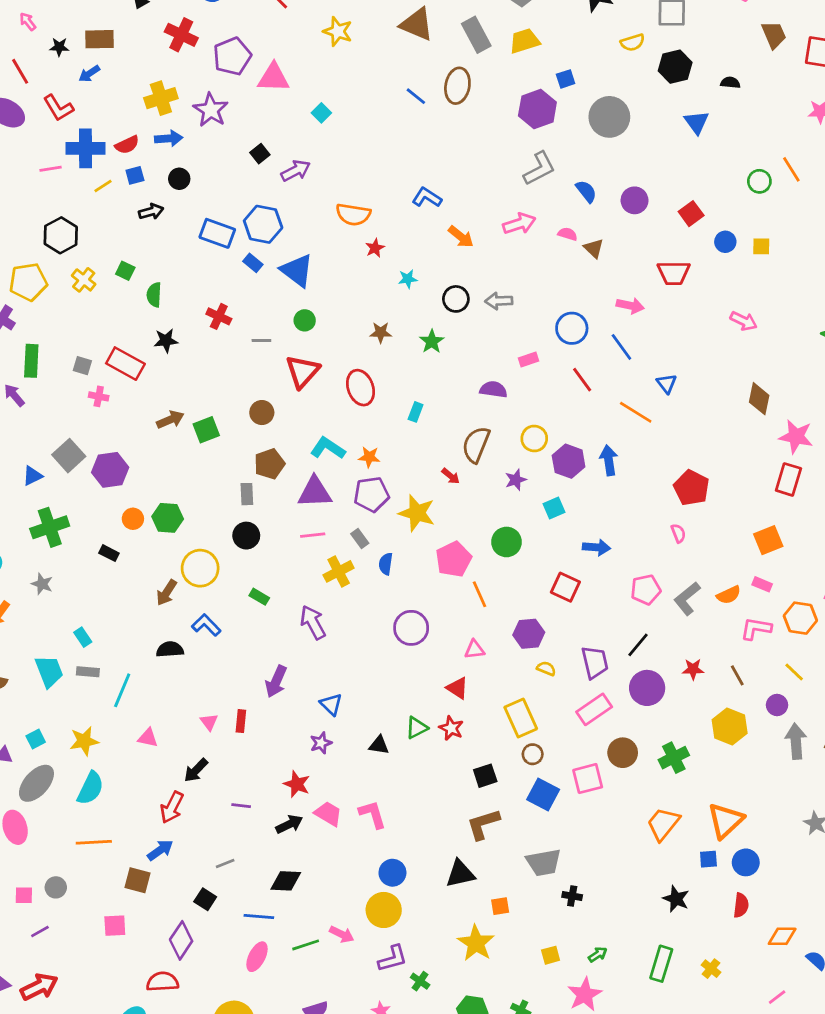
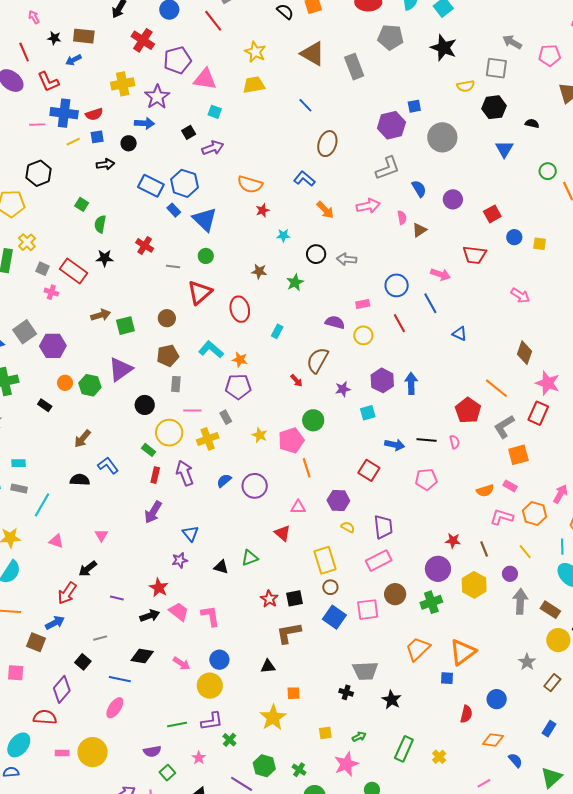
yellow trapezoid: (525, 41) -> (254, 85), moved
brown ellipse: (457, 86) -> (327, 144), moved
cyan square: (321, 113) -> (215, 112), moved, turned -32
blue arrow: (169, 138) -> (144, 123), moved
green circle: (759, 181) -> (548, 171), moved
pink semicircle: (568, 234) -> (402, 218), turned 56
brown triangle: (594, 248) -> (419, 230), turned 35
yellow cross: (84, 280) -> (27, 242), moved
blue triangle: (667, 384) -> (460, 334), turned -35
orange line: (636, 412) -> (496, 388), moved
yellow circle: (534, 439) -> (363, 335), moved
purple triangle: (315, 492) -> (120, 369), moved, turned -40
gray rectangle: (247, 494) -> (176, 384), moved
yellow star: (417, 513) -> (260, 435), moved, size x0.6
green circle: (506, 542) -> (313, 420), moved
blue semicircle: (386, 564) -> (224, 481), moved, turned 35
yellow circle: (200, 568) -> (169, 433), moved
gray L-shape: (687, 599) -> (504, 427), moved
cyan rectangle: (83, 637) -> (19, 463), turned -64
black line: (638, 645) -> (427, 440), moved, turned 48
purple circle: (647, 688) -> (438, 569), moved
red rectangle: (241, 721) -> (155, 475), moved
red star: (451, 728) -> (269, 599), moved
gray trapezoid: (544, 862) -> (365, 671), moved
blue circle: (746, 862) -> (497, 699), moved
black triangle: (460, 874) -> (268, 666), size x0.7
black star: (676, 899) -> (392, 700), moved
pink arrow: (342, 934) -> (182, 663), moved
green line: (306, 945) -> (177, 724), moved

